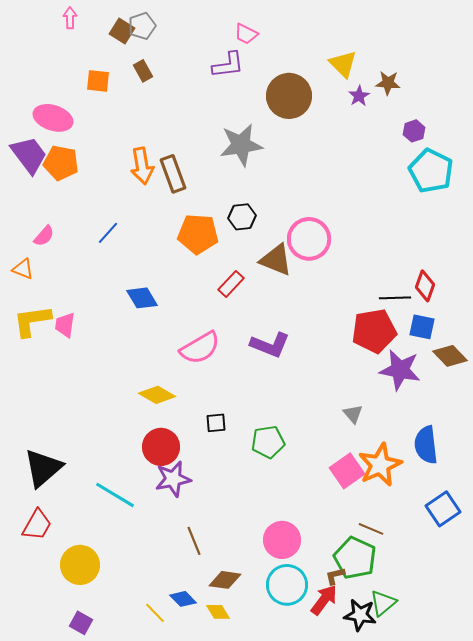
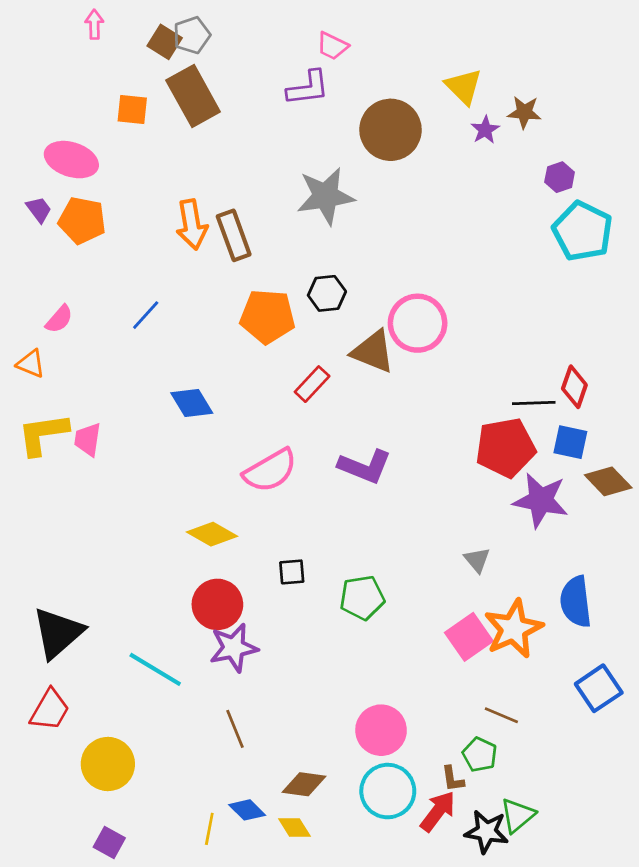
brown rectangle: (143, 71) -> (193, 96), size x2.0
purple trapezoid: (29, 155) -> (39, 210), size x0.5
brown line: (194, 541) -> (235, 729), moved
green pentagon: (355, 558) -> (480, 755), size x0.6
brown L-shape: (335, 576) -> (453, 779), turned -85
yellow line: (155, 613) -> (209, 829), turned 55

